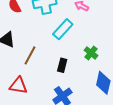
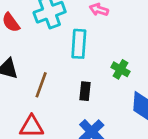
cyan rectangle: (63, 29) -> (79, 44), turned -30

